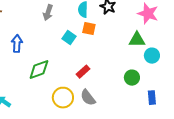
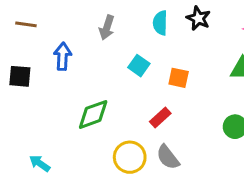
orange square: (89, 29) -> (179, 78), moved
blue arrow: (17, 44) -> (63, 56), moved

